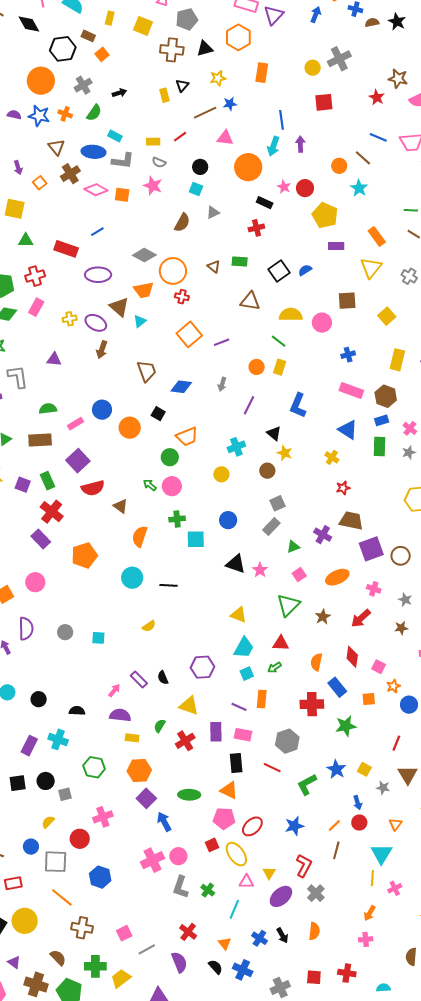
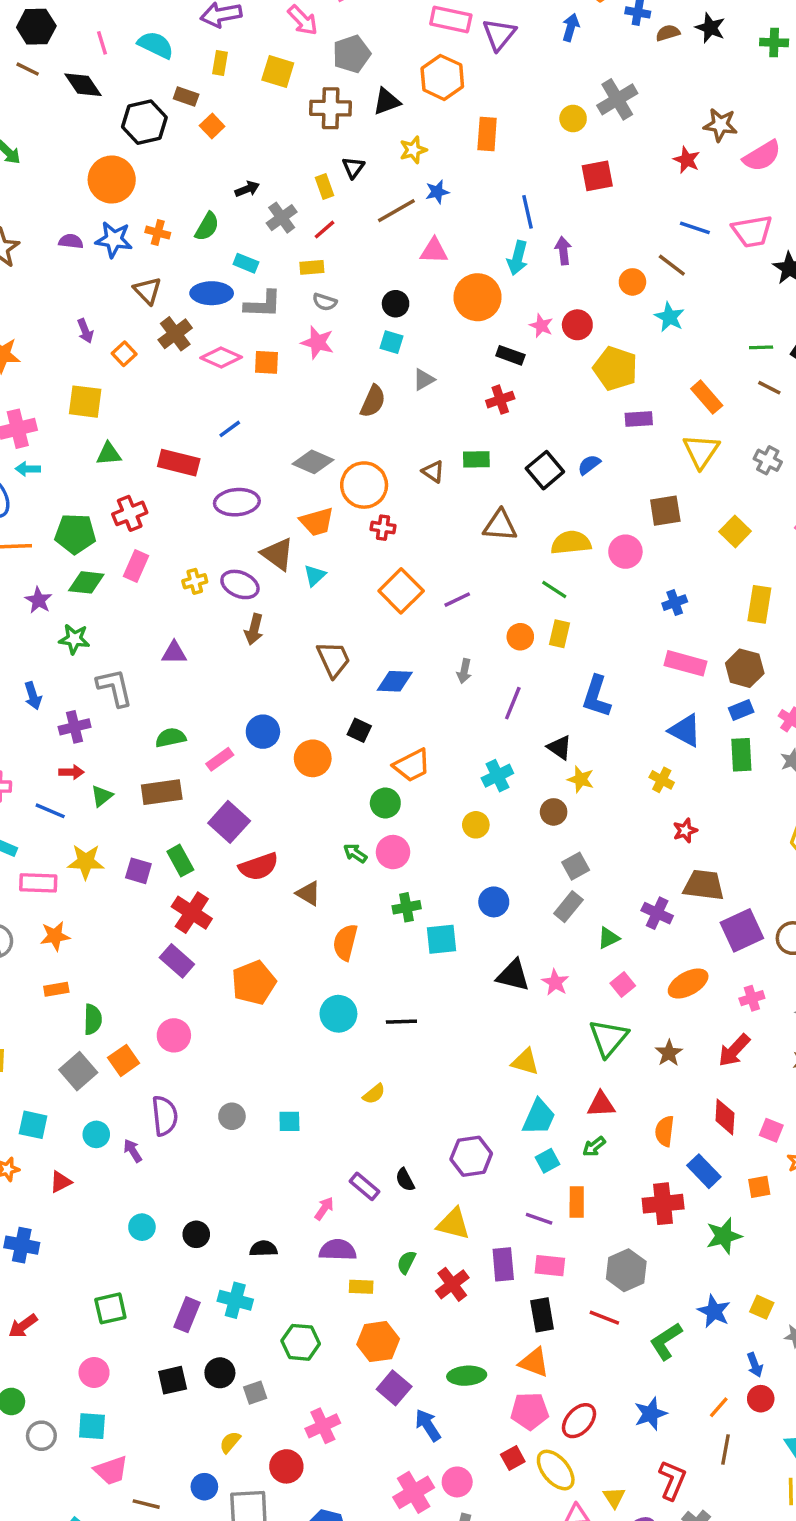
gray cross: (83, 85) -> (282, 218), moved
red line: (180, 137) -> (325, 230), moved
pink cross: (374, 589) -> (752, 998), turned -32

